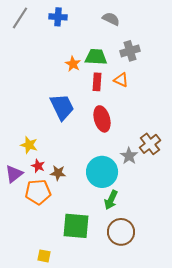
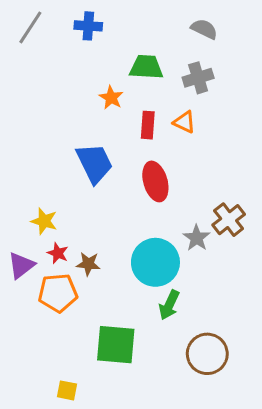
gray semicircle: (111, 19) -> (204, 29), moved
green trapezoid: (96, 57) -> (146, 67), moved
brown circle: (121, 232) -> (207, 354), moved

